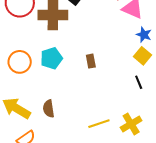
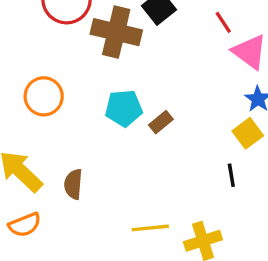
cyan pentagon: (51, 58) -> (124, 108), moved
brown rectangle: (91, 61) -> (161, 122), turned 48

